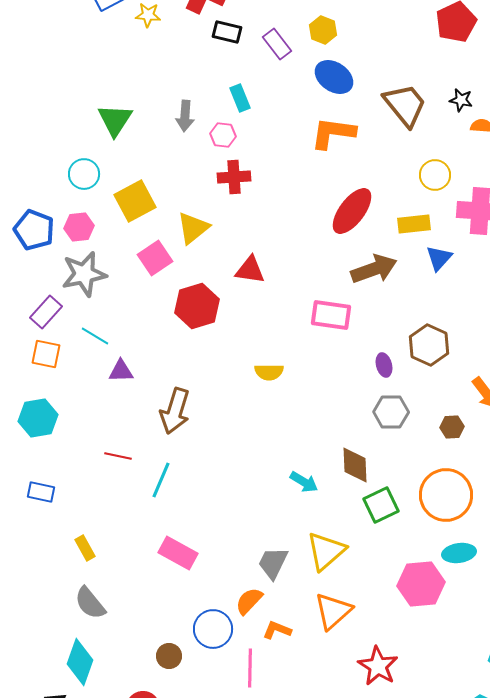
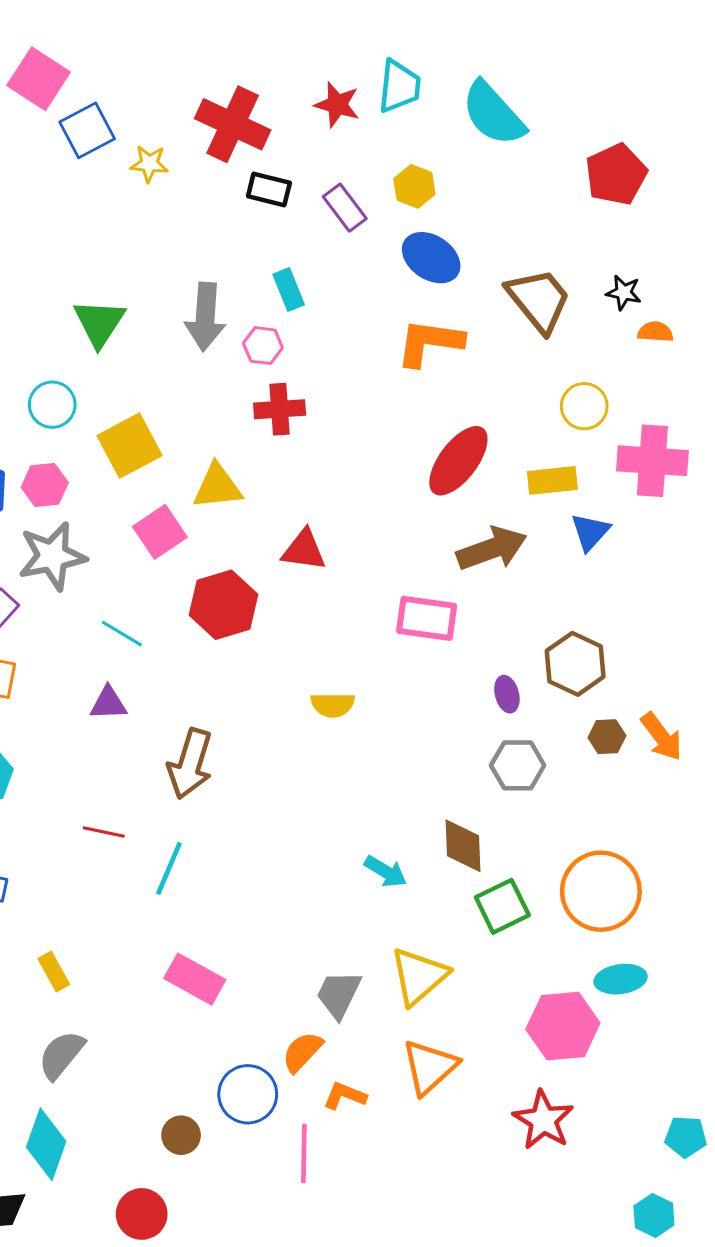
gray arrow: (185, 116) -> (205, 317), size x1.4
yellow triangle: (193, 228) -> (217, 487), turned 33
cyan line: (95, 336) -> (122, 634), moved
brown hexagon: (452, 427) -> (607, 737), moved
gray semicircle: (90, 603) -> (61, 1055), turned 78
red star: (378, 666) -> (543, 1120), moved

